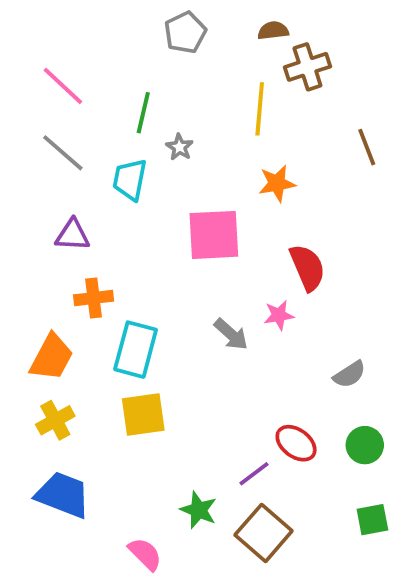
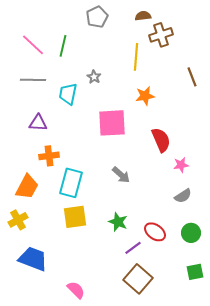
green line: (143, 113) -> (63, 46), moved
gray line: (63, 153) -> (33, 80), turned -40
pink star: (279, 315) -> (181, 165), moved
yellow cross: (55, 420) -> (18, 220), moved
green star: (199, 510) -> (118, 222), moved

